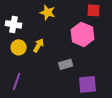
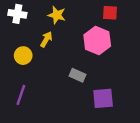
white cross: (14, 24) -> (17, 14), moved
yellow arrow: (39, 45) -> (46, 39), moved
gray rectangle: (66, 64) -> (78, 75), turned 40

